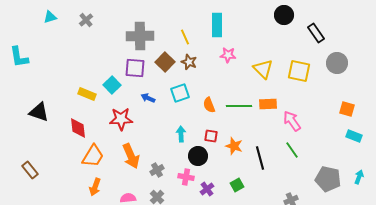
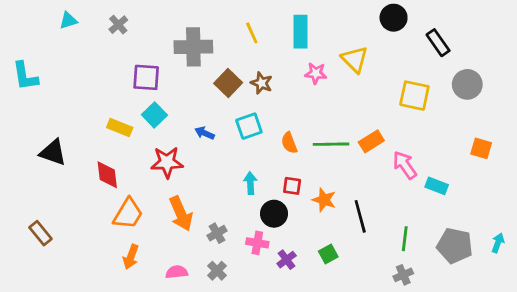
yellow line: (185, 37) -> (252, 33), moved
purple square: (135, 68) -> (146, 77), moved
yellow triangle: (263, 69) -> (355, 59), moved
orange rectangle: (268, 104) -> (371, 141), turned -30
cyan rectangle: (354, 136) -> (437, 186), moved
green line: (292, 150) -> (405, 239), moved, turned 42

